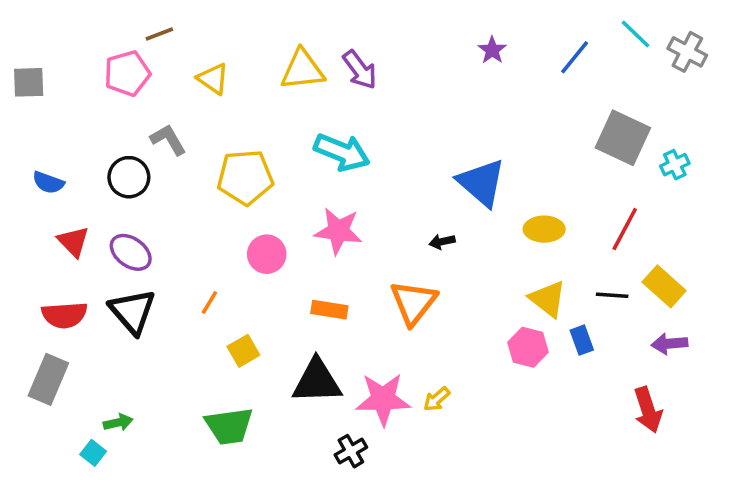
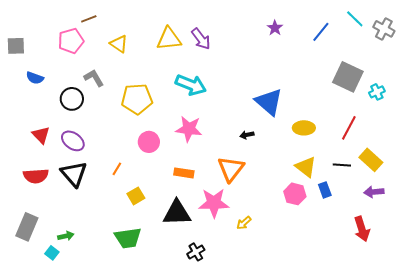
blue semicircle: (48, 183) -> (35, 78), moved
gray rectangle: (48, 379) -> (27, 227), moved
pink star: (383, 399) -> (214, 203), moved

